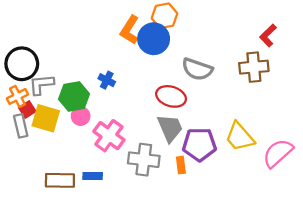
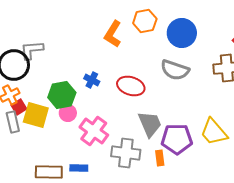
blue circle: (154, 39) -> (182, 33), moved
gray L-shape: (41, 84) -> (32, 50), moved
red ellipse: (171, 96) -> (131, 86), moved

